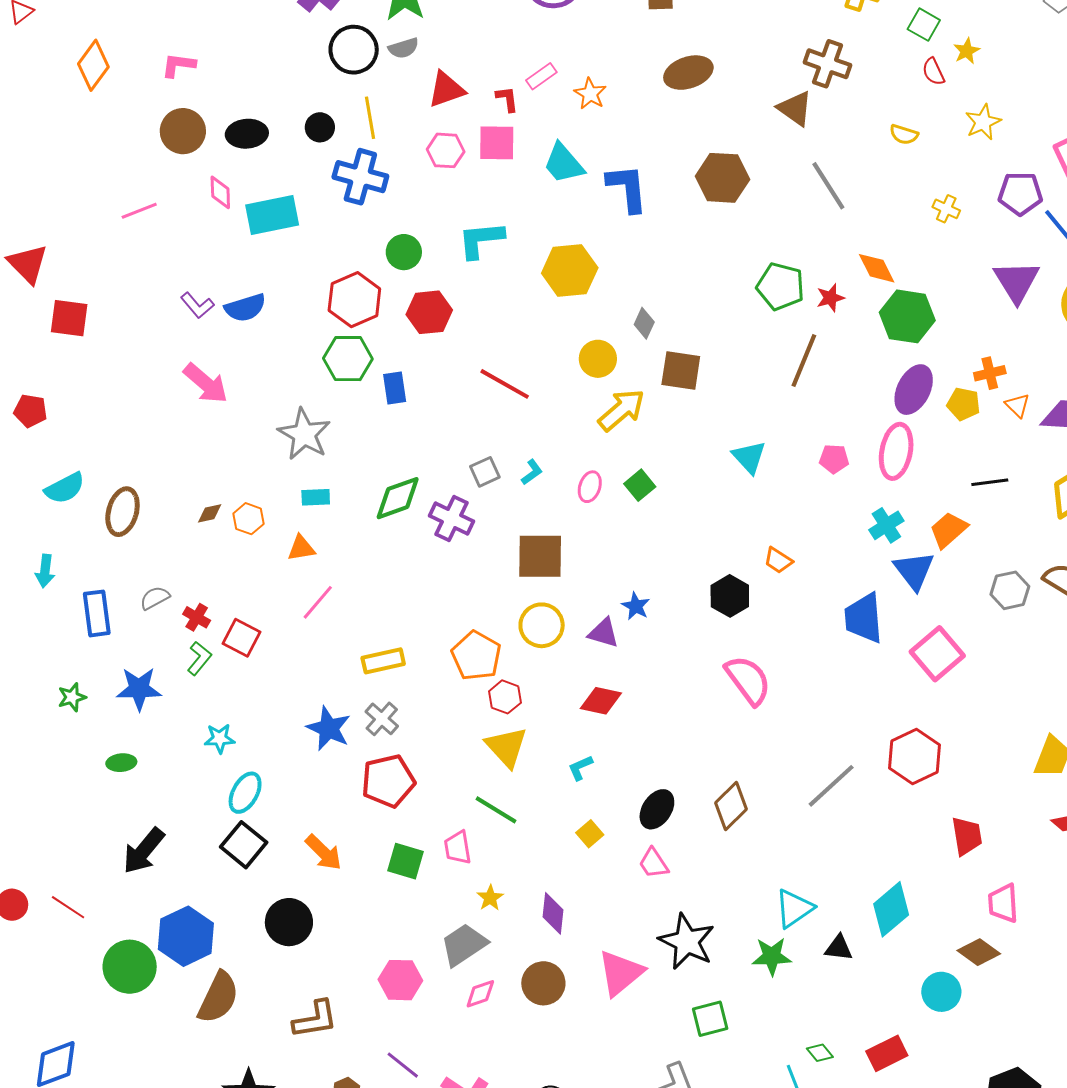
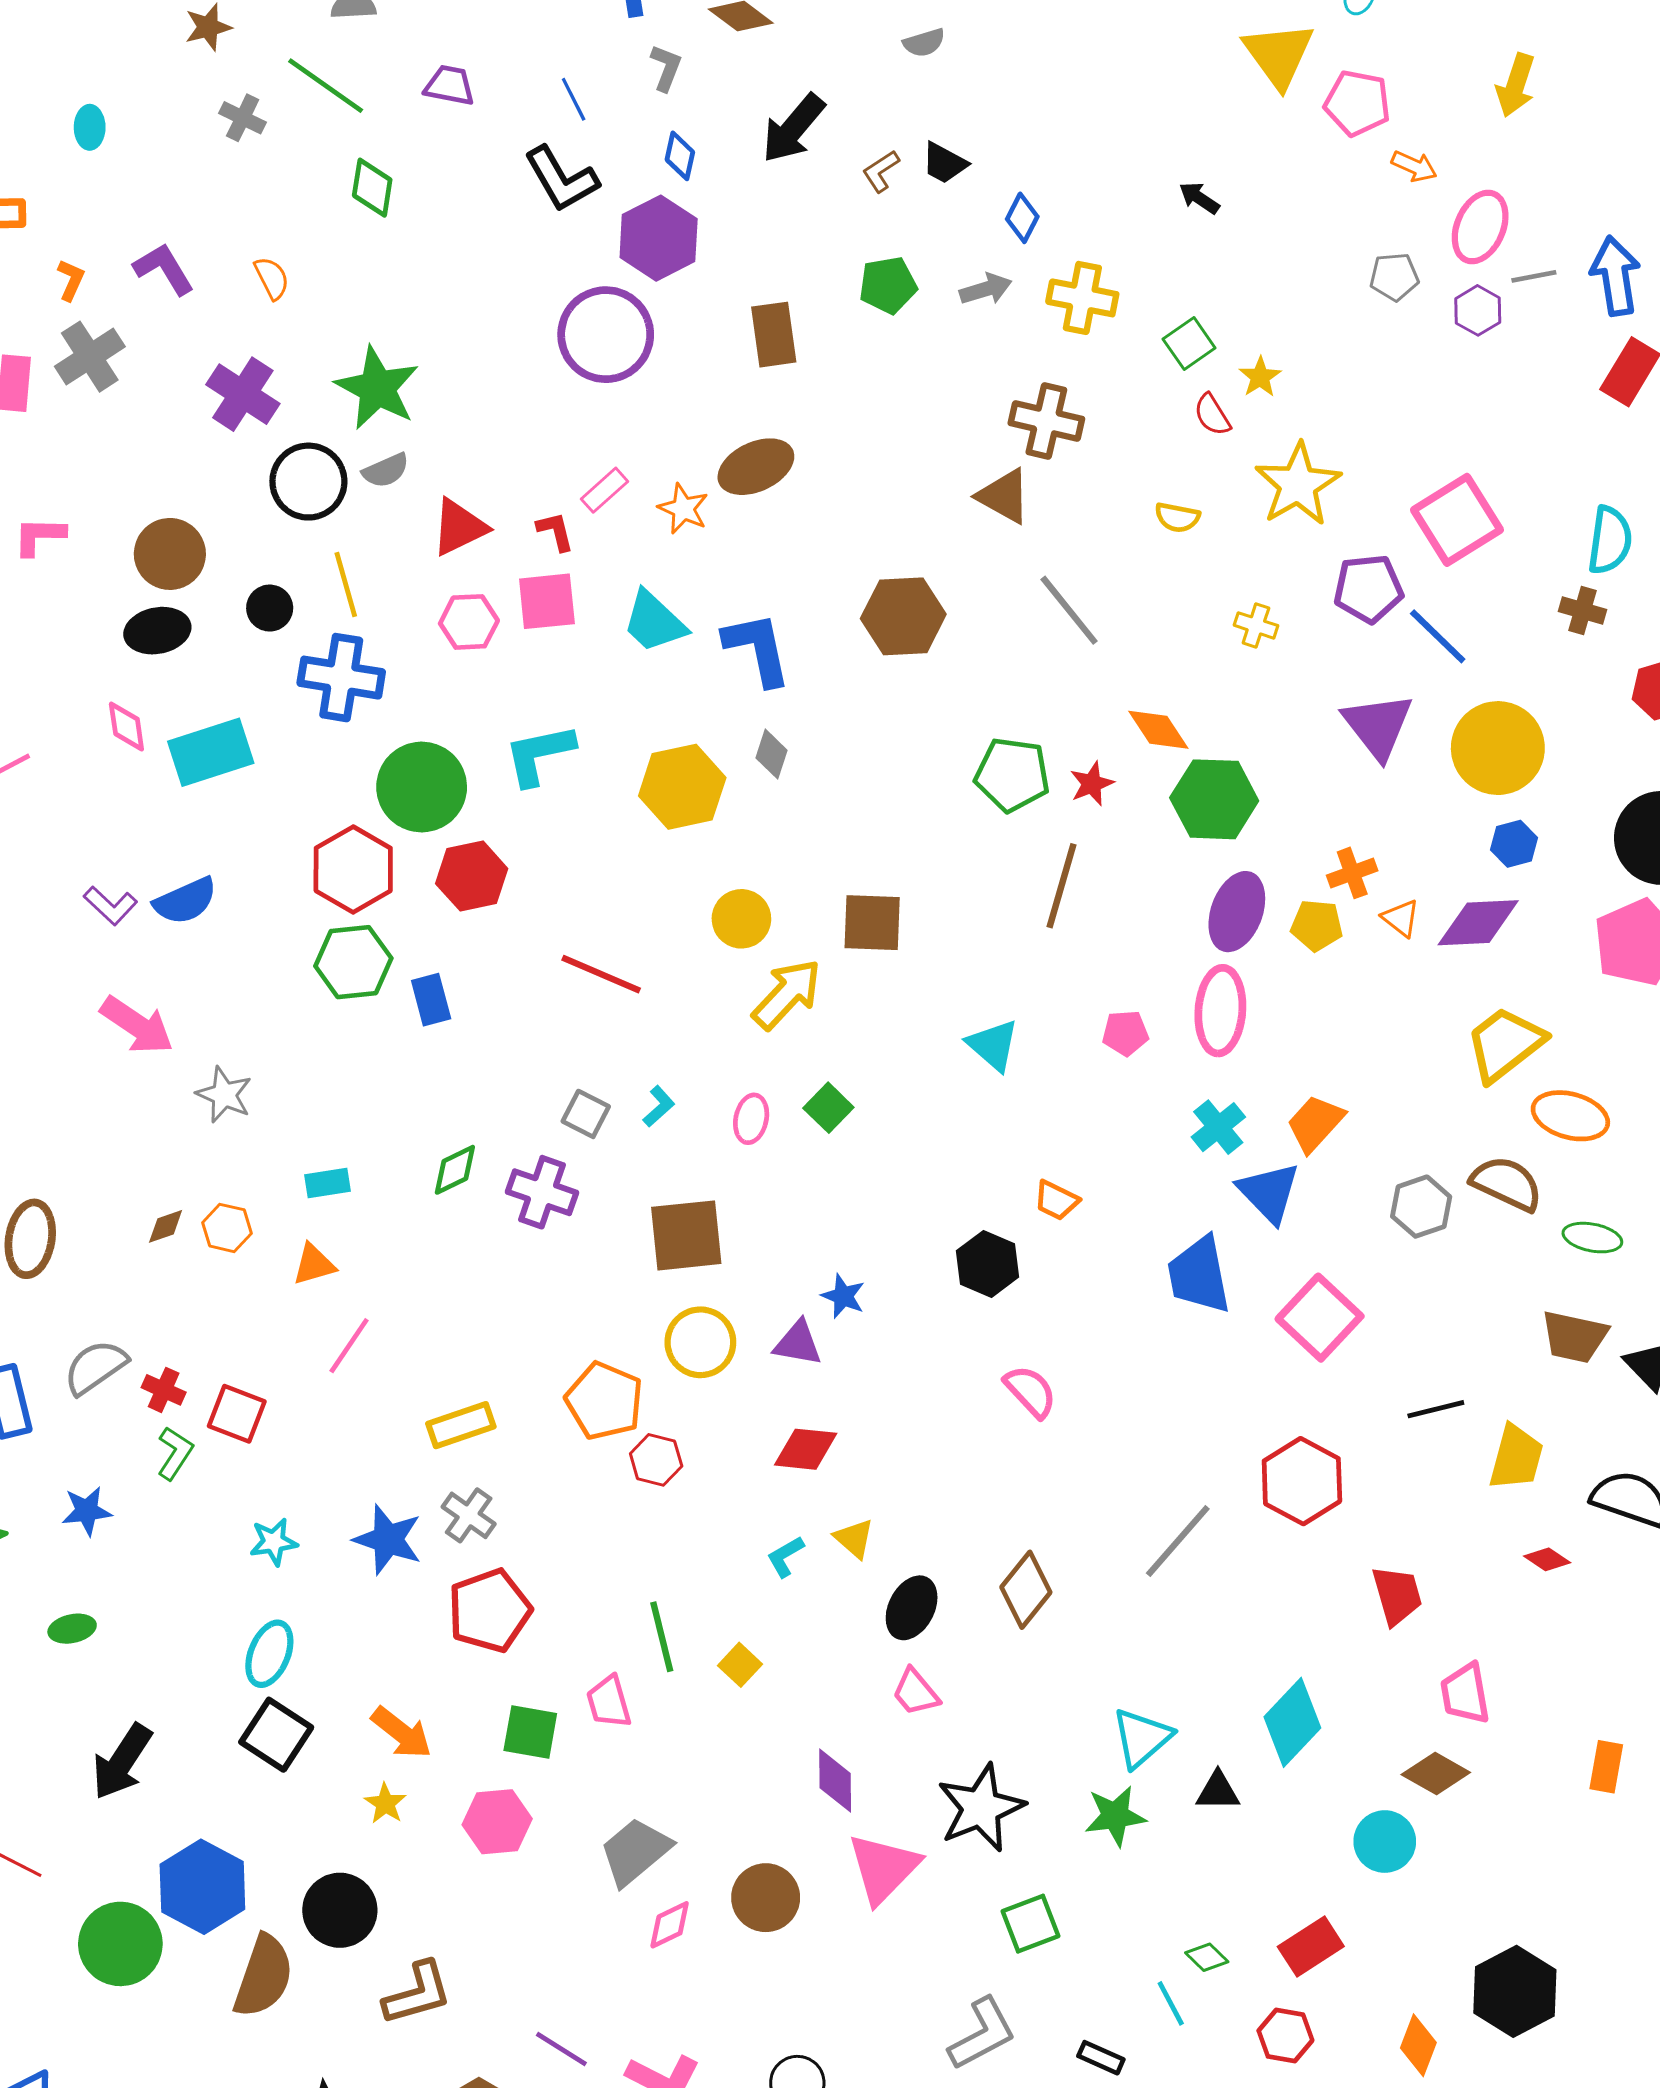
green square: (924, 25) -> (1189, 343), turned 32
brown ellipse: (688, 73) -> (756, 467), moved
yellow star: (983, 122) -> (1298, 484), size x1.5
brown circle: (183, 131) -> (170, 554), moved
green circle: (404, 252) -> (422, 787), size x1.6
gray diamond: (644, 323) -> (771, 754), moved
gray star: (304, 434) -> (224, 1095), moved, size x0.7
gray square: (485, 472) -> (586, 1114), turned -32
black line: (990, 482) -> (1436, 1409), moved
green diamond: (398, 498) -> (455, 1170), size x0.7
gray semicircle: (155, 598) -> (95, 1367), size x1.4
pink semicircle: (748, 680) -> (1030, 1391), size x0.7
blue star: (139, 689) -> (87, 1511), size x0.7
cyan star: (220, 738) -> (274, 1542), moved
yellow triangle: (506, 747) -> (854, 1538), moved, size x0.6
green line: (496, 810) -> (662, 1637), turned 51
yellow square: (590, 834) -> (740, 1665), moved
yellow star: (490, 898) -> (385, 1803), moved
purple diamond: (553, 913) -> (835, 1781), moved
black circle: (289, 922) -> (340, 1910), moved
black star: (687, 942) -> (981, 1808), turned 30
pink hexagon: (400, 980) -> (497, 1822), moved

